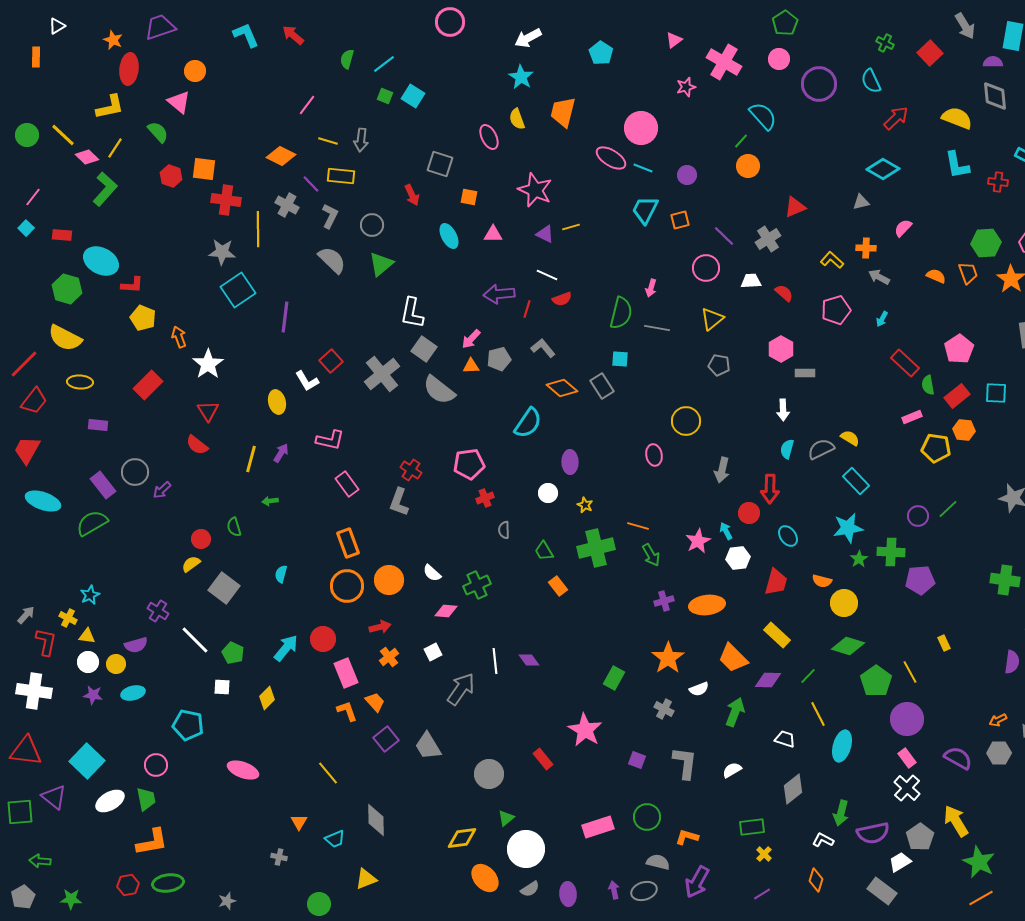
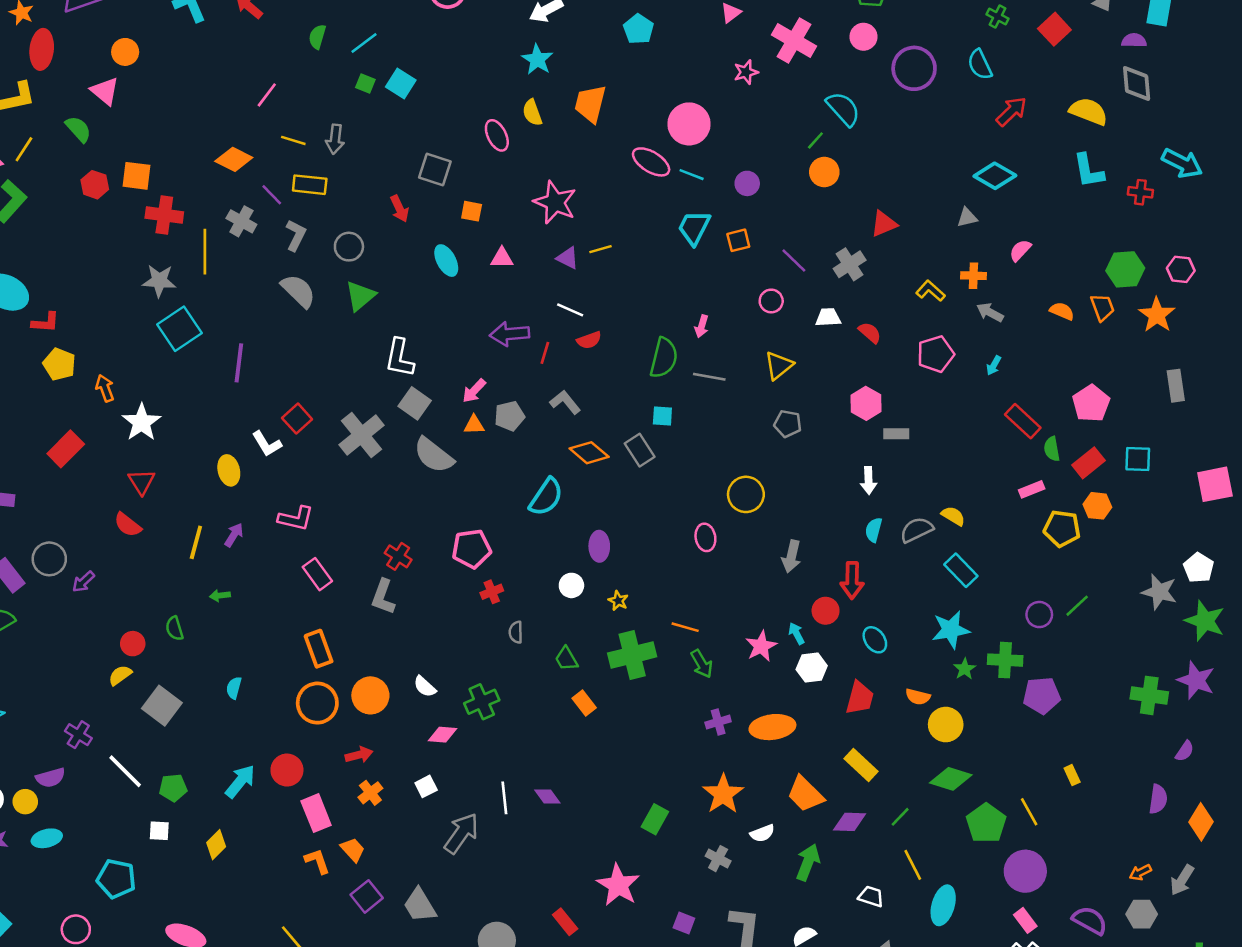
pink circle: (706, 268) -> (771, 301), size x0.7
green pentagon: (233, 653) -> (173, 788), turned -30

